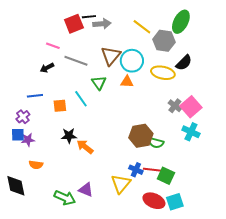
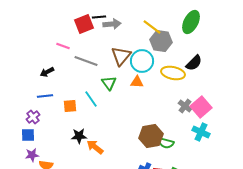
gray hexagon: (164, 41) -> (161, 41), moved
black arrow: (47, 68) -> (47, 72), moved
purple star: (28, 140) -> (32, 155), moved

